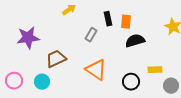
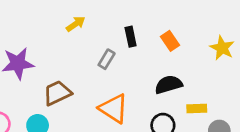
orange rectangle: (126, 22) -> (170, 41), moved, turned -40
black semicircle: (135, 41) -> (169, 85), moved

